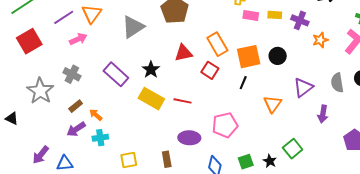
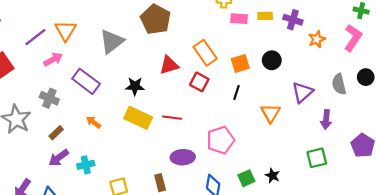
orange square: (249, 57) -> (240, 63), size x0.7
black star: (151, 70) -> (135, 86), turned -30
purple rectangle: (116, 74) -> (86, 81), moved
orange arrow: (96, 115) -> (94, 122), moved
green square: (293, 149) -> (317, 158), moved, turned 30

